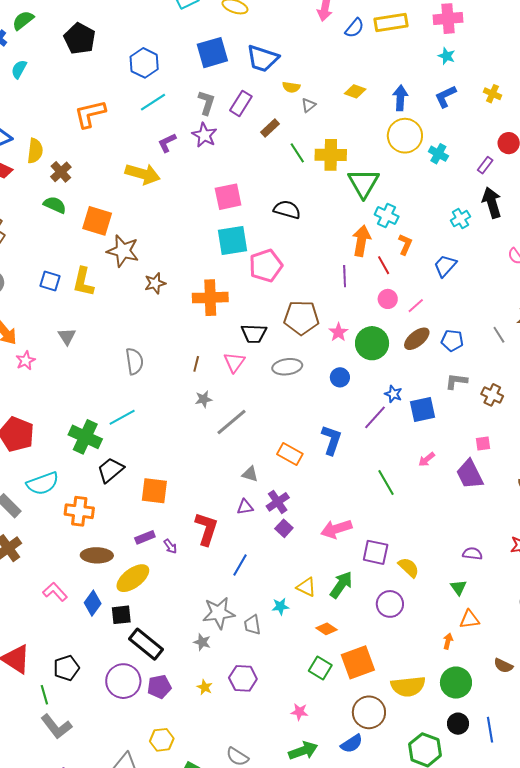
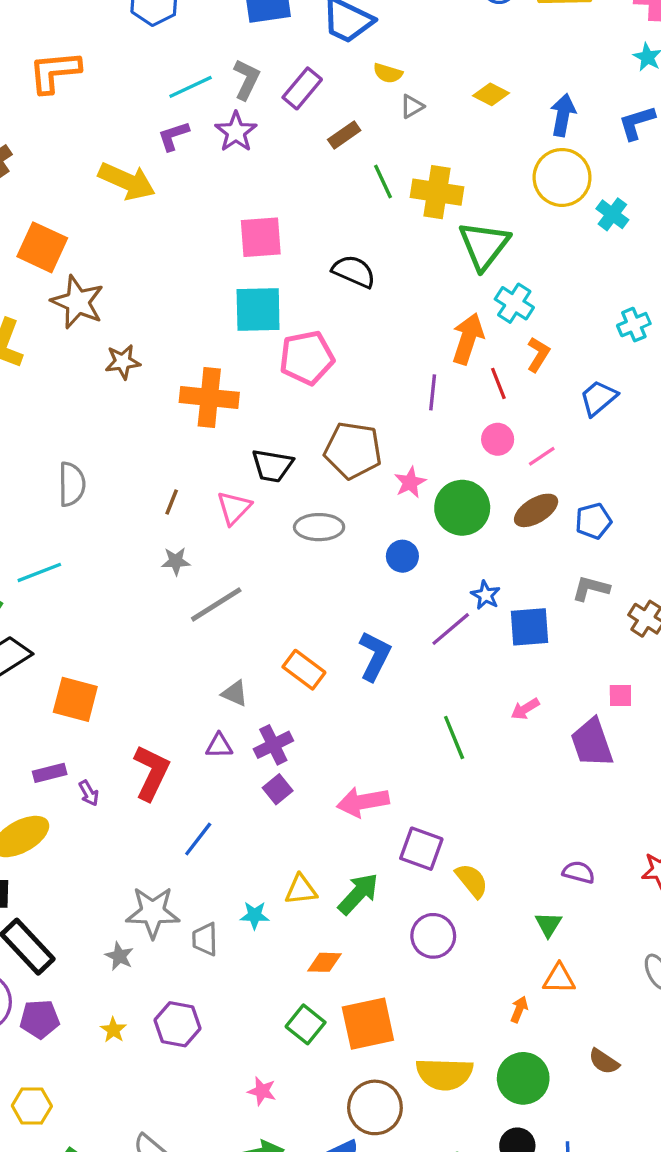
cyan line: (153, 102) -> (191, 87), moved
blue pentagon: (452, 340) -> (593, 521), turned -30
yellow triangle: (306, 587) -> (301, 890), turned -40
orange diamond: (326, 629) -> (324, 962), turned -40

